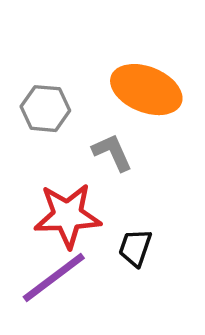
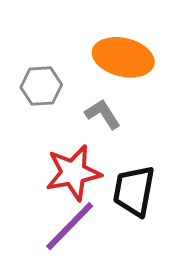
black trapezoid: (135, 248) -> (134, 191), size x1.6

